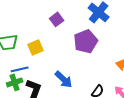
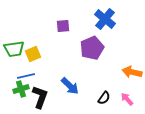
purple square: (57, 19) -> (63, 26), turned 32
yellow square: (36, 47) -> (33, 54), moved

